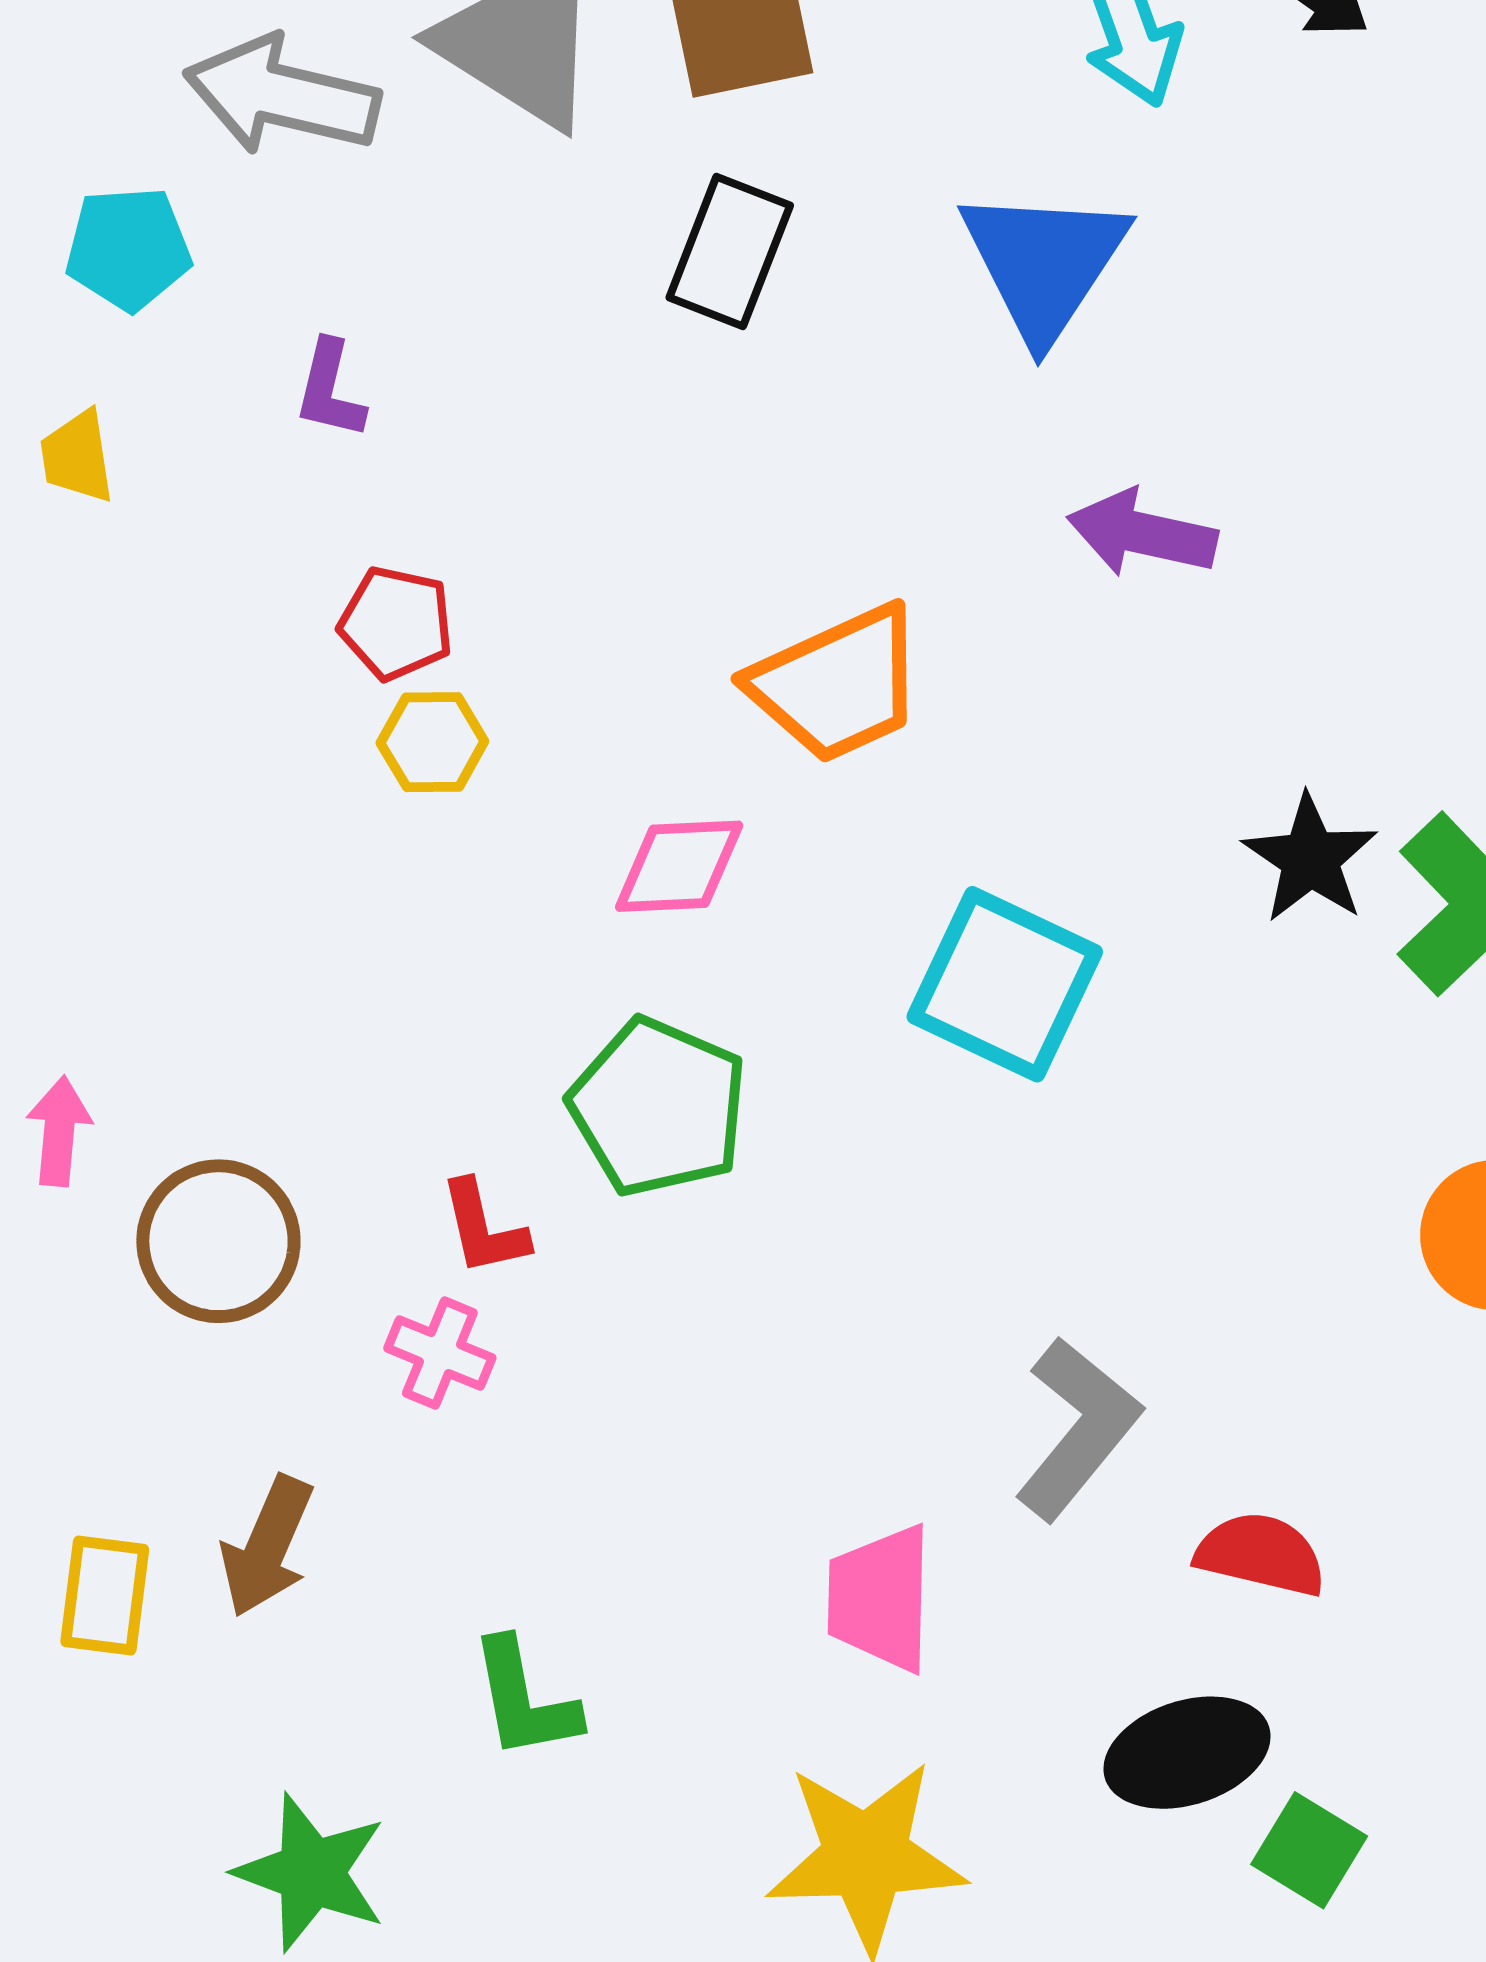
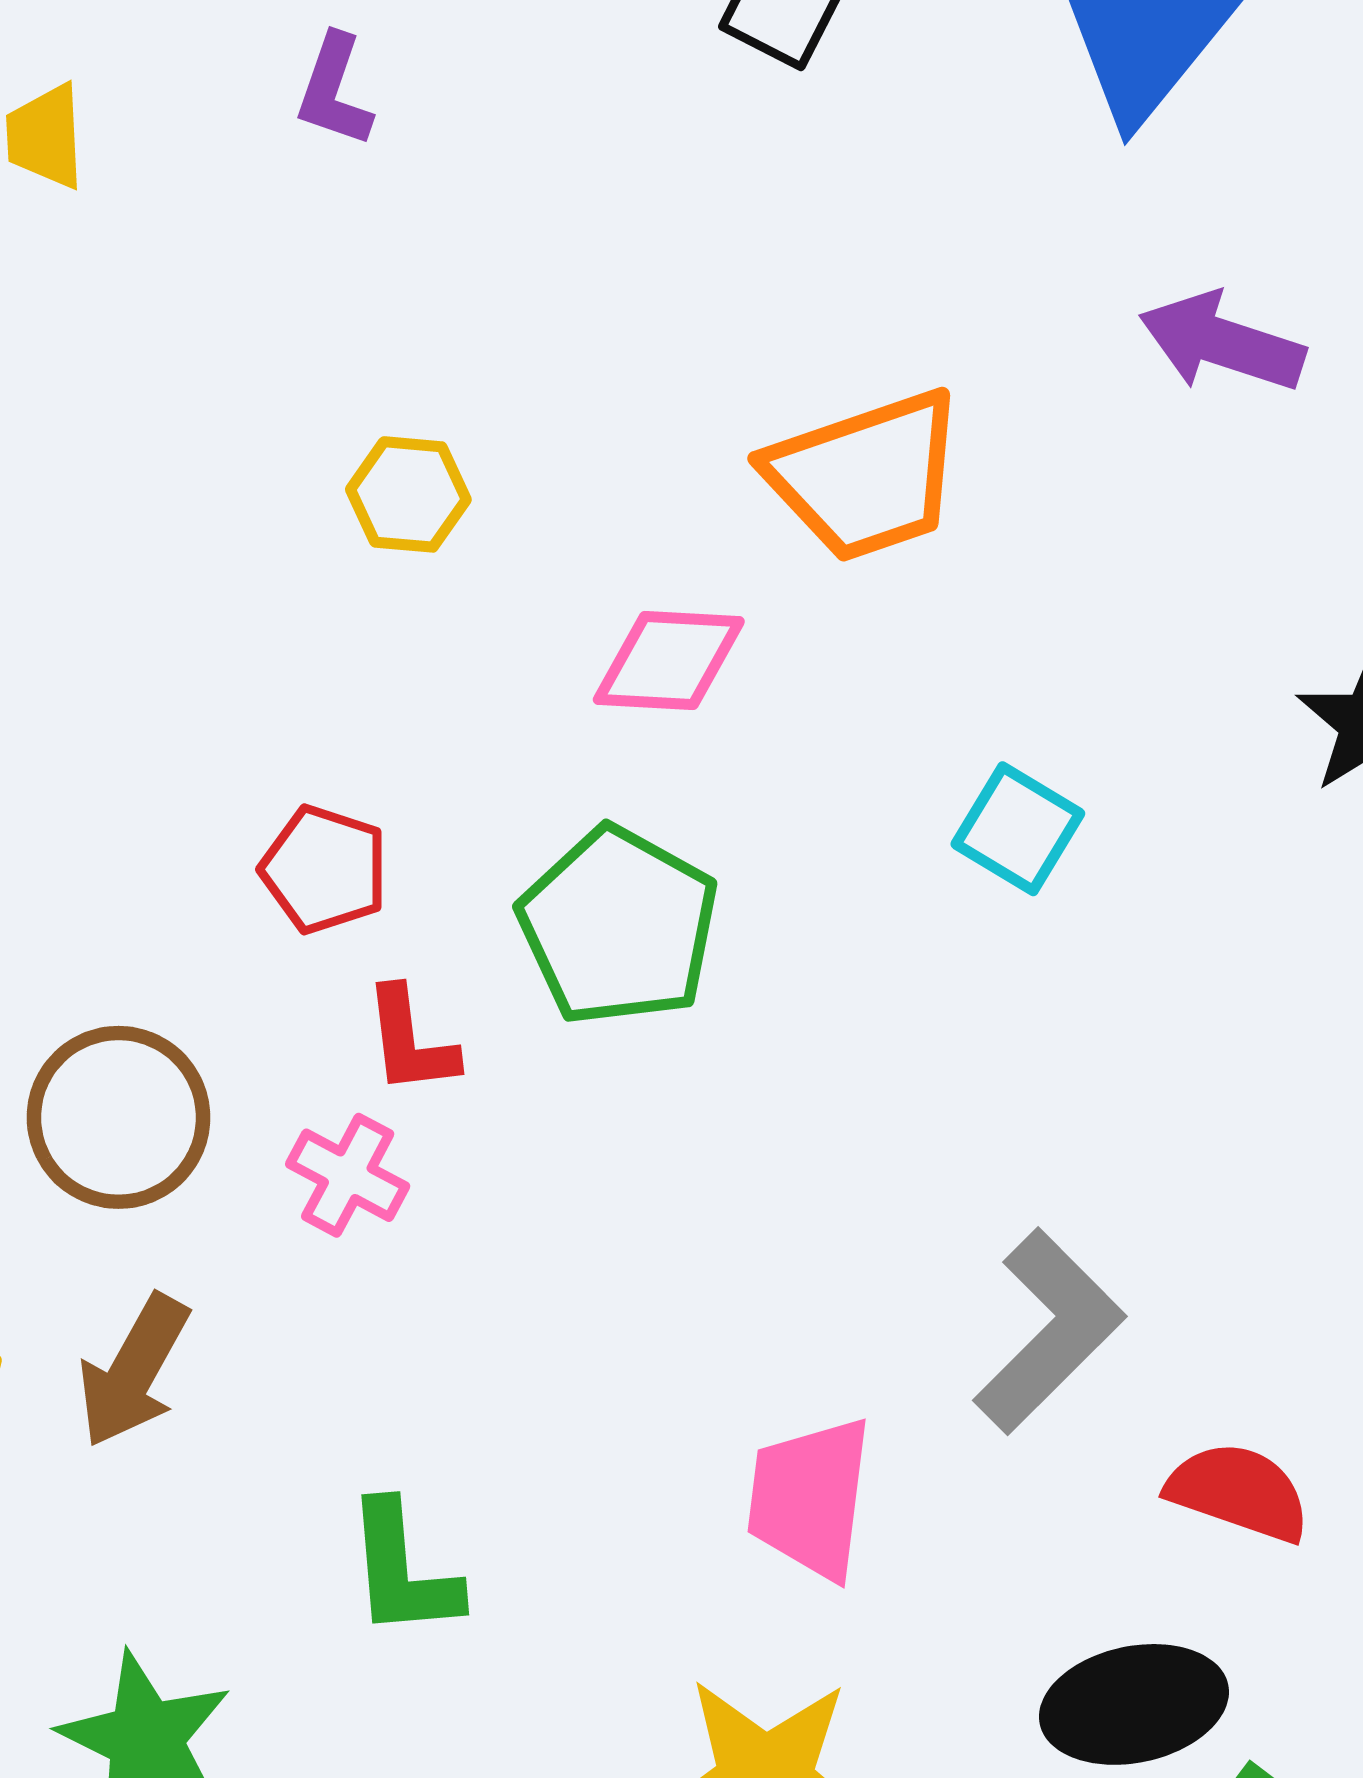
red pentagon: (396, 623) -> (324, 869), moved
cyan square: (1005, 984) -> (1018, 829), size x0.6
brown circle: (218, 1241) -> (118, 1117), moved

